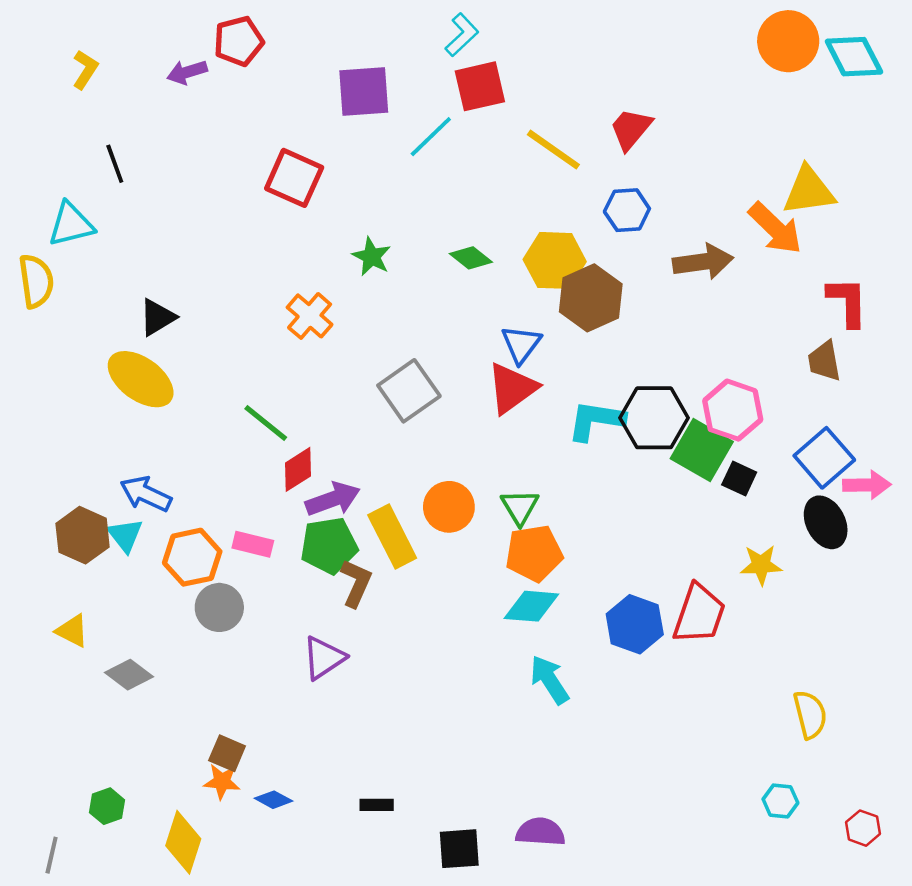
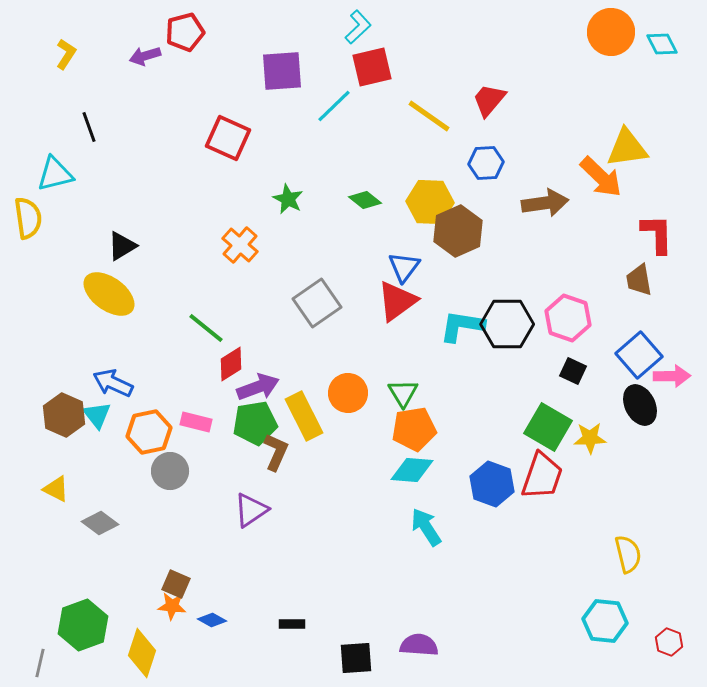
cyan diamond: (854, 57) -> (662, 44), size x0.7
green square: (702, 450) -> (548, 427), moved
cyan hexagon: (780, 801) -> (605, 621), size x1.6
green hexagon: (107, 806) -> (83, 625), size x1.8

